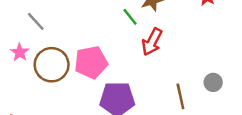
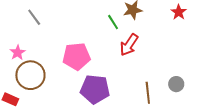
pink star: (20, 52) -> (18, 53), moved
brown circle: (52, 65) -> (30, 75), moved

